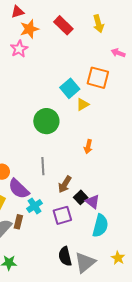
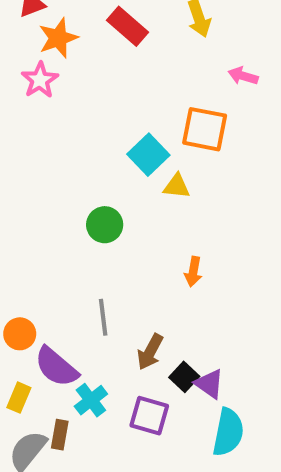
yellow triangle: (83, 104) -> (177, 186), turned 40
green circle: (46, 121) -> (105, 225), size x0.7
purple square: (62, 215) -> (149, 416), turned 36

